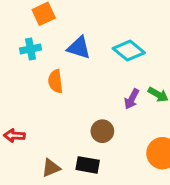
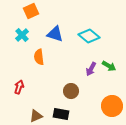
cyan cross: (30, 49) -> (22, 35), turned -32
red arrow: (14, 136) -> (19, 87), moved, turned 104

